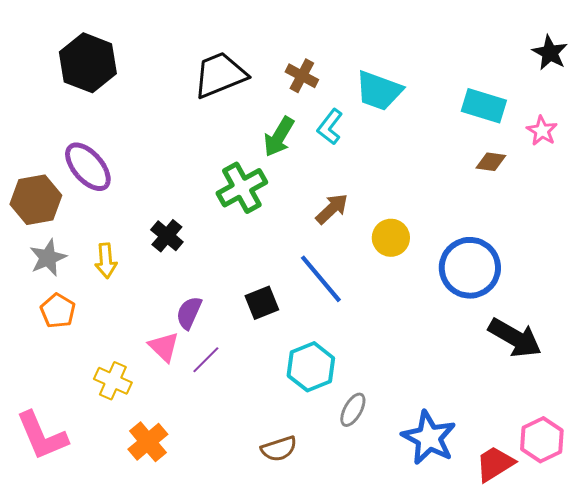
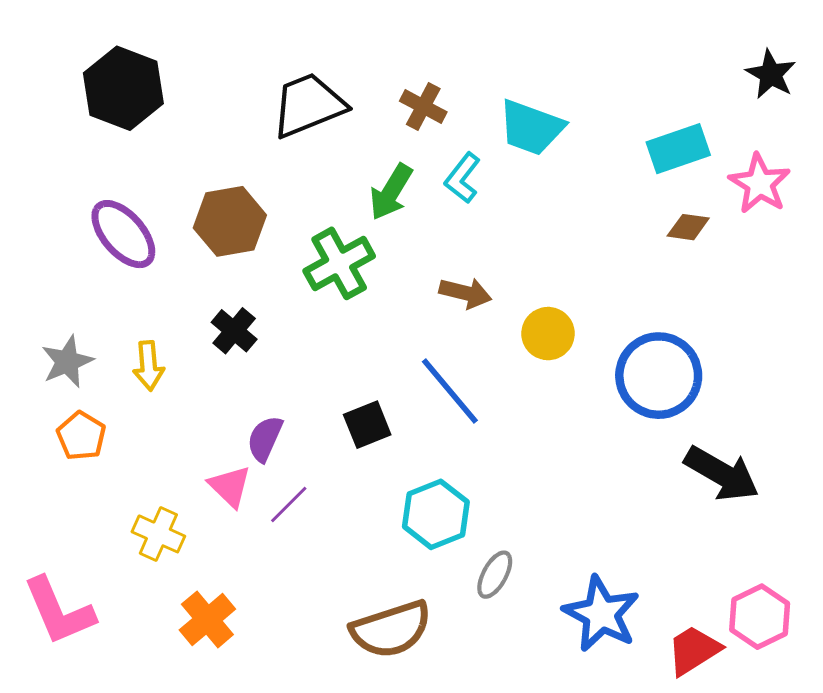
cyan rectangle: (484, 106) -> (678, 149), turned -36
pink star: (542, 131) -> (760, 184), size x1.4
brown hexagon: (36, 200) -> (230, 221), moved
brown arrow: (332, 209) -> (465, 293), turned 57
brown semicircle: (279, 449) -> (391, 629), size x1.6

